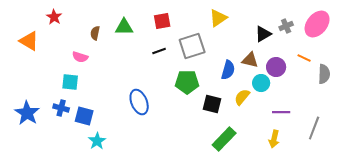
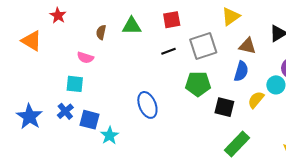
brown triangle: (250, 60) -> (247, 46), moved
blue cross: (61, 108) -> (65, 111), turned 35
cyan star: (97, 141) -> (110, 136), moved

